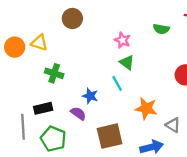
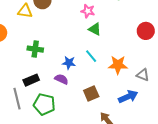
yellow triangle: (39, 43) -> (25, 11), moved
cyan line: (117, 83) -> (91, 56), moved
brown square: (110, 136) -> (91, 94), size x0.7

